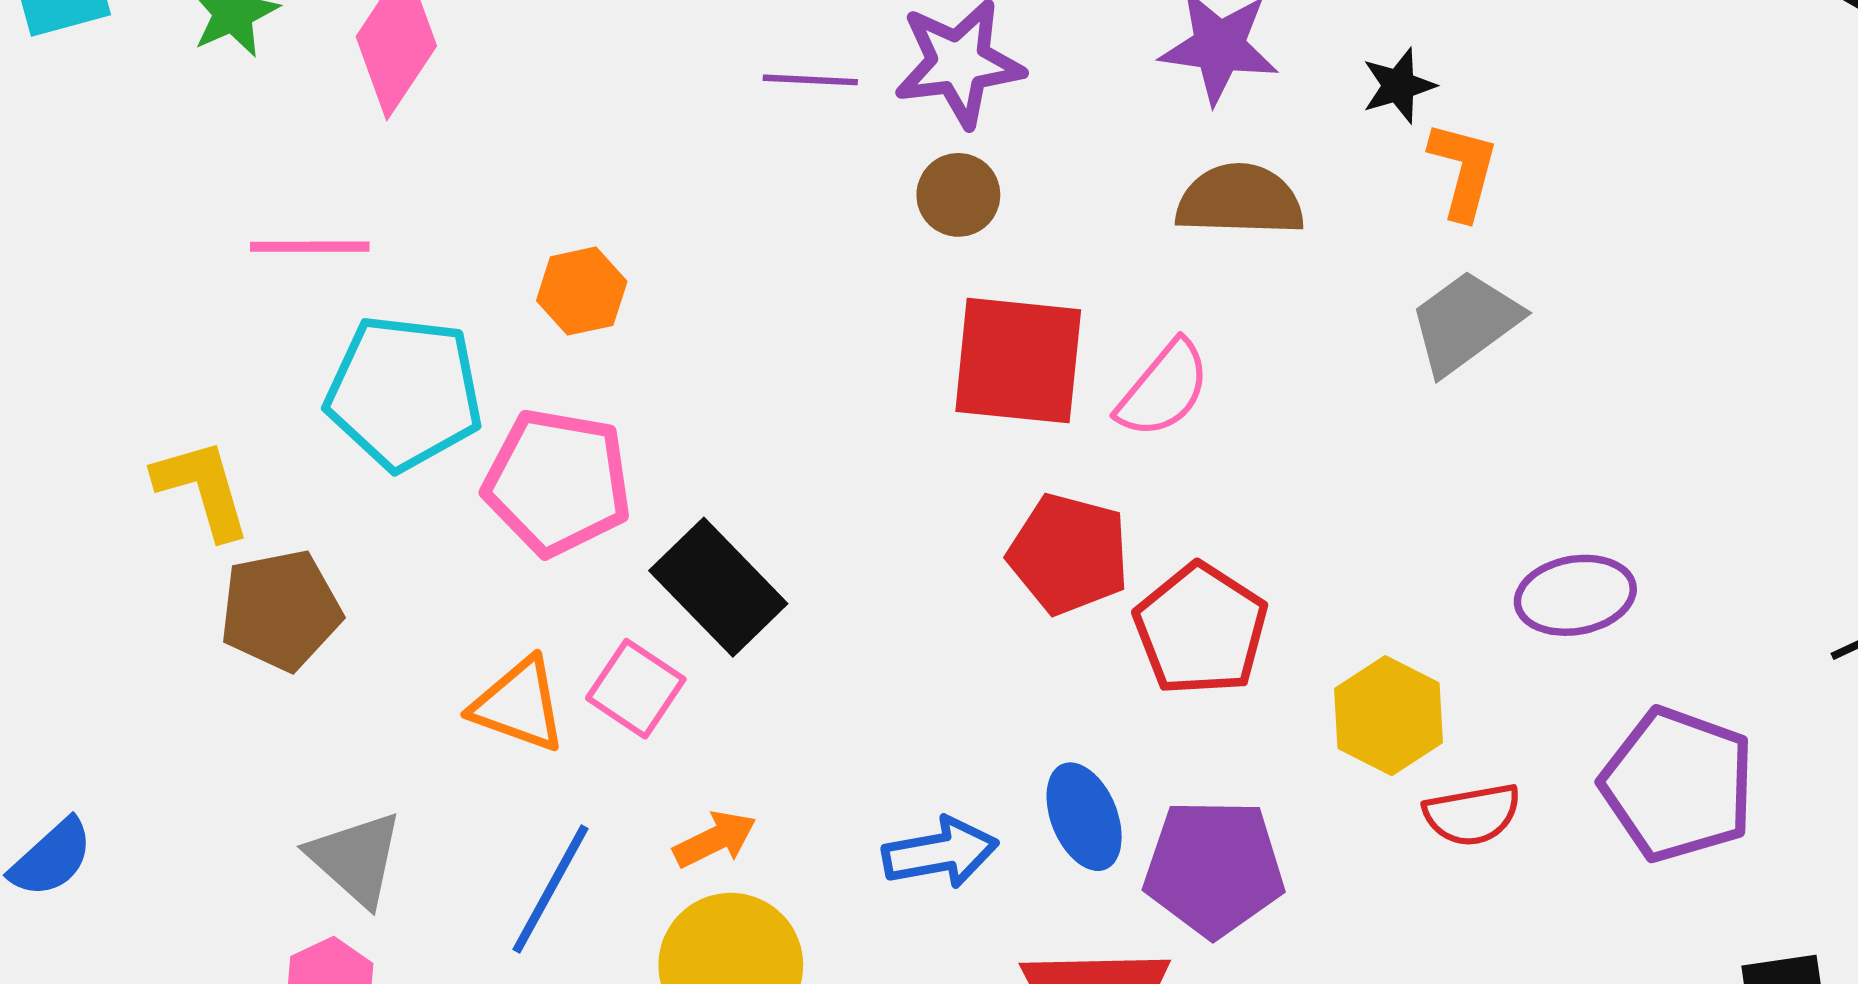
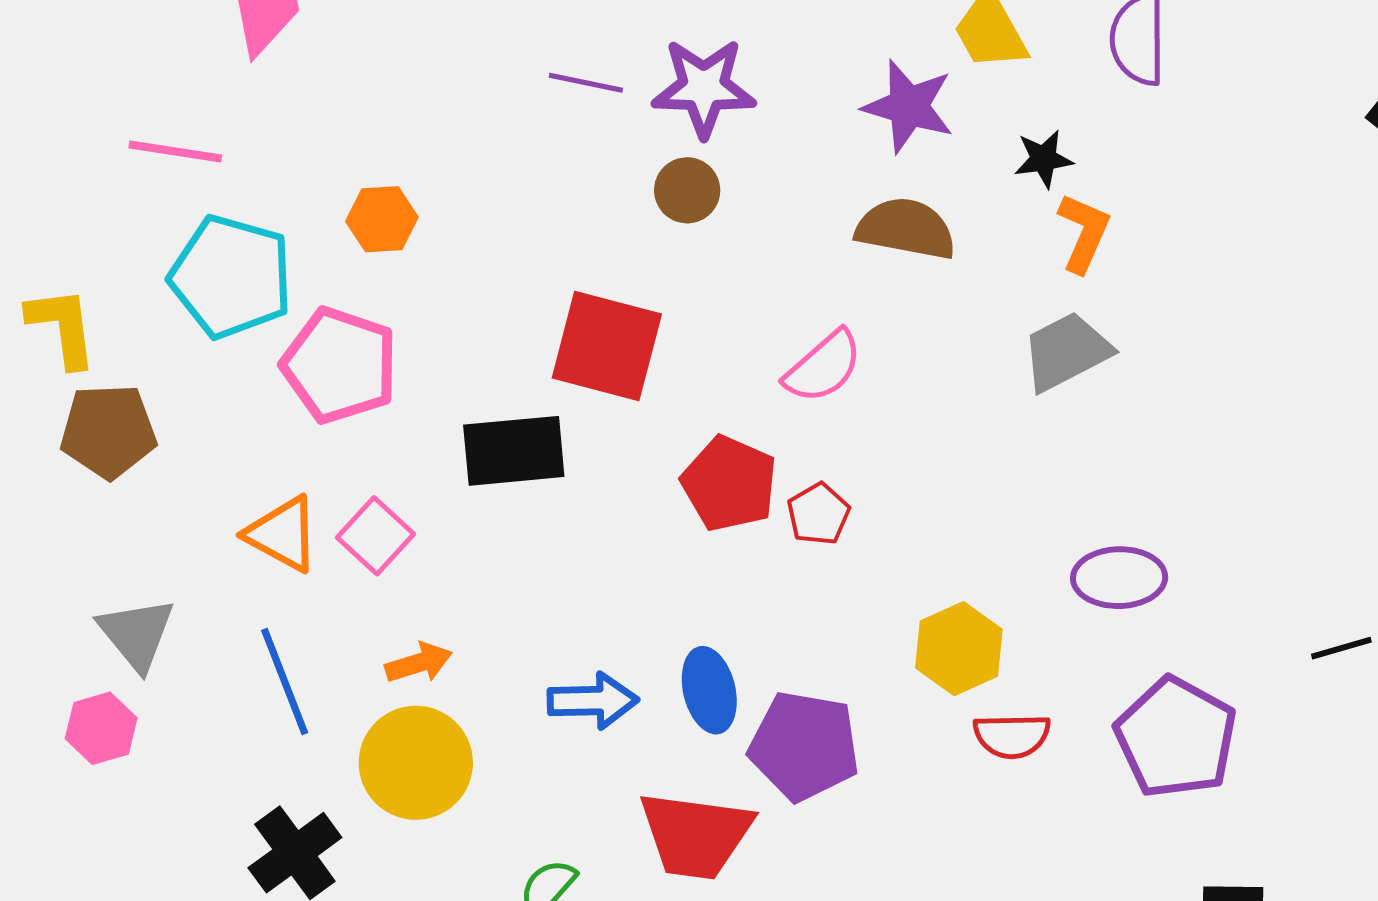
red square: (1018, 361) -> (607, 346), moved
black rectangle: (718, 587) -> (514, 451), moved, turned -60
red pentagon: (1201, 629) -> (818, 514), moved, size x0.6
blue line: (551, 889) -> (285, 682), turned -59

